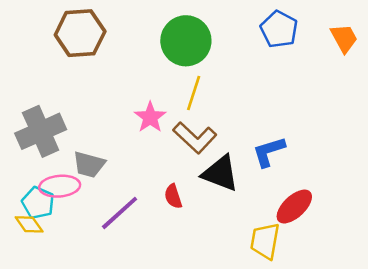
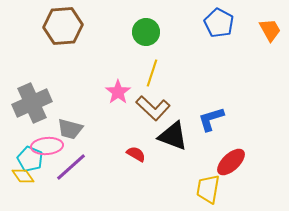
green circle: (186, 41) -> (146, 32), size x0.7
red semicircle: (173, 196) -> (136, 154), turned 138
purple line: (120, 213) -> (71, 167), moved

